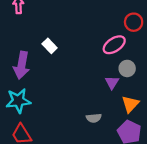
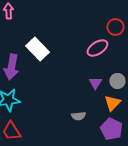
white rectangle: (50, 46) -> (37, 49), size x1.6
gray circle: (127, 68) -> (117, 81), moved

